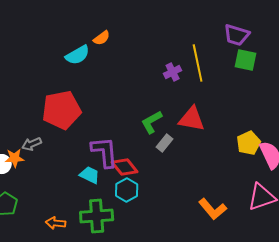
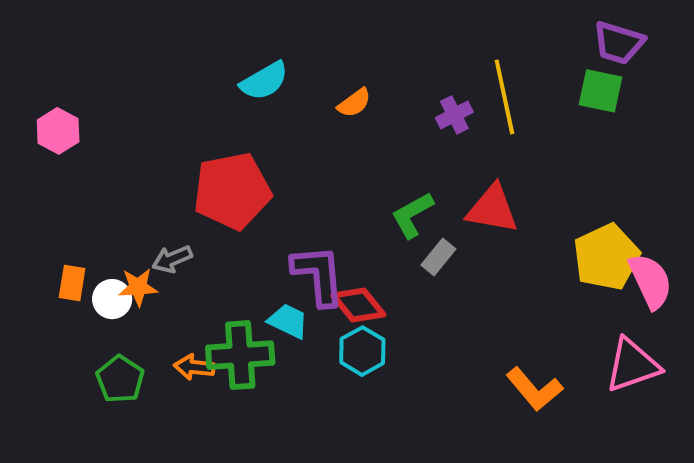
purple trapezoid: (237, 35) -> (618, 43), moved
orange semicircle: (102, 38) -> (354, 103), moved
yellow pentagon: (249, 143) -> (606, 257), size x1.4
green cross: (97, 216) -> (240, 355), moved
orange arrow: (56, 223) -> (194, 367), moved

